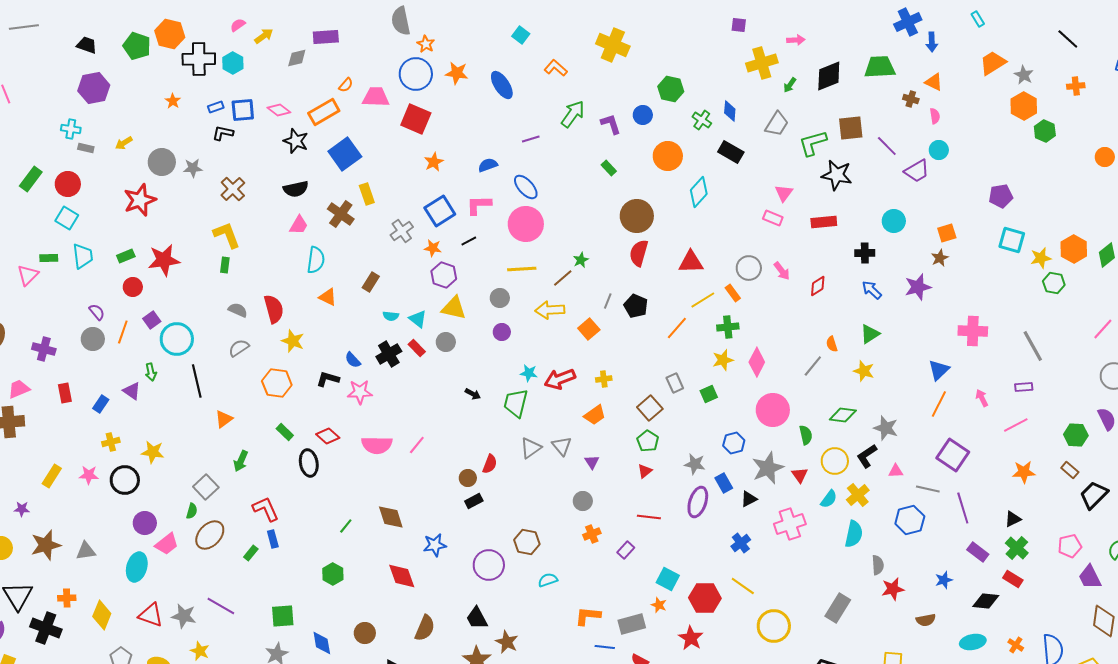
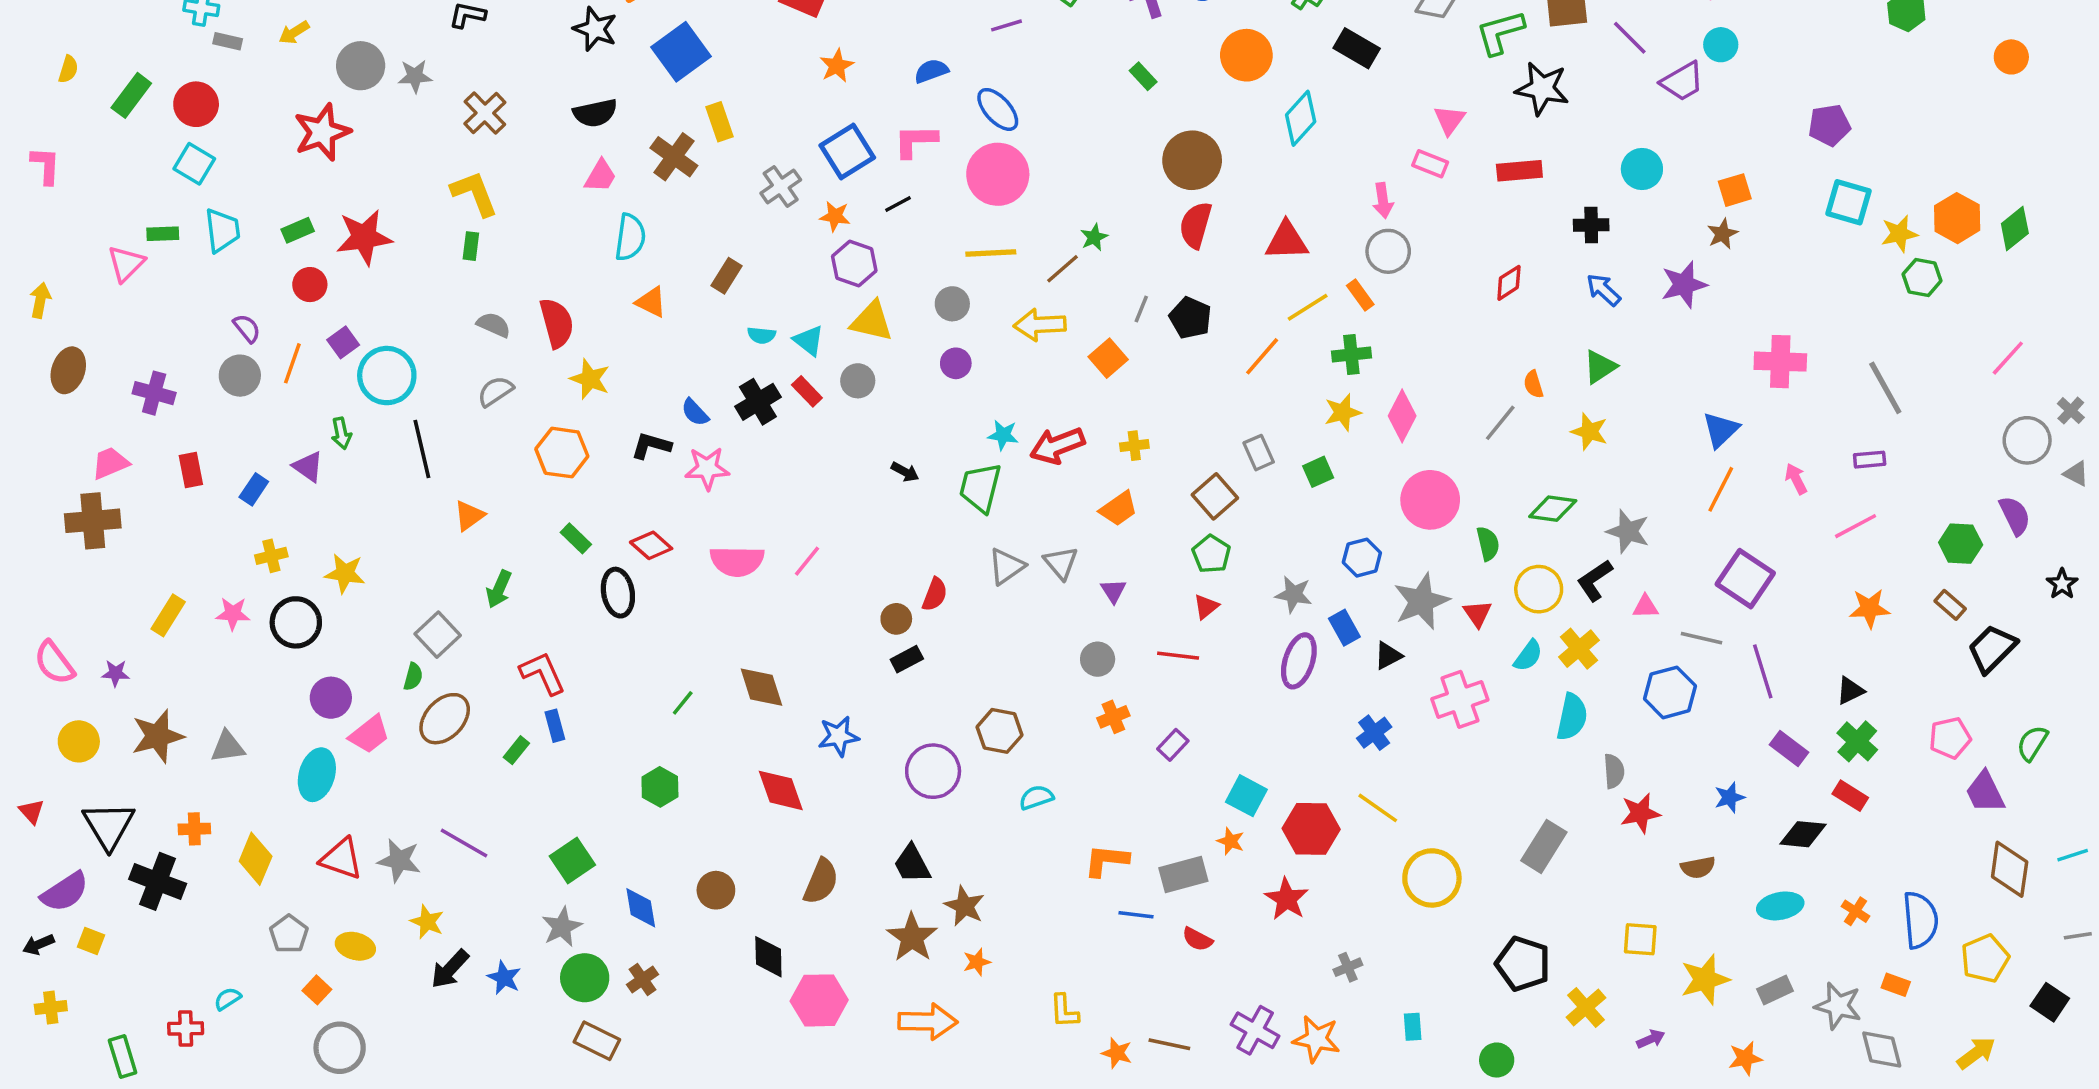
pink arrow: (782, 271) -> (1383, 201), moved, turned 30
red line: (649, 517) -> (1178, 656), moved
green square: (283, 616) -> (572, 860), turned -30

